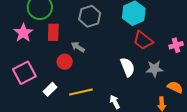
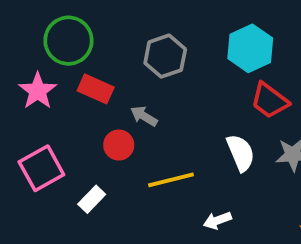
red rectangle: (53, 32) -> (96, 89), turned -66
yellow line: (81, 92) -> (171, 180), moved
white arrow: (115, 102) -> (217, 220), turned -80

